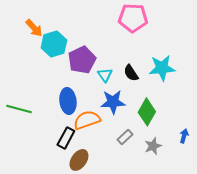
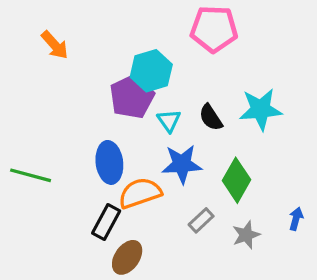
cyan hexagon: (54, 44) -> (151, 71), moved

